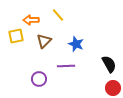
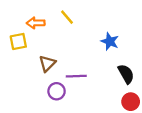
brown triangle: (44, 41) -> (47, 63), moved
blue star: (76, 44) -> (110, 41), moved
purple circle: (39, 79) -> (57, 91), moved

